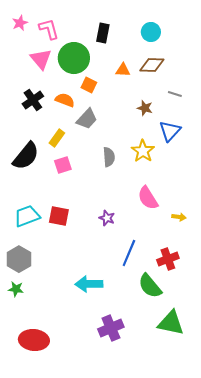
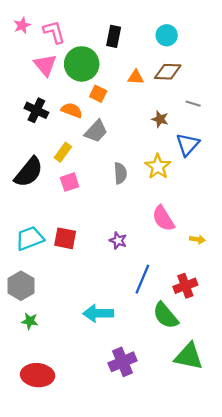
black cross: (33, 100) -> (36, 110), turned -30
green star: (16, 289) -> (30, 321), moved

